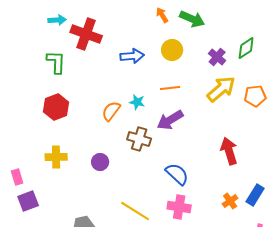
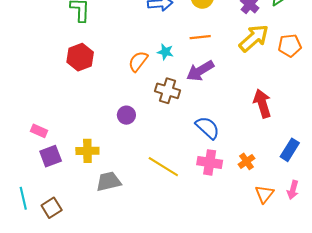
yellow cross: (56, 157) -> (87, 151), moved
pink rectangle: (17, 177) -> (39, 131), turned -49
orange cross: (230, 201) -> (246, 161), moved

